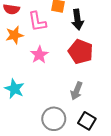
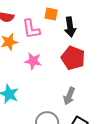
pink star: (39, 55) -> (33, 61), turned -30

